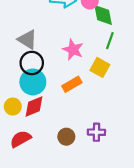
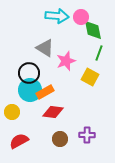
gray triangle: (27, 40) -> (45, 48), moved
pink star: (73, 50) -> (66, 61), turned 30
orange rectangle: (72, 84) -> (45, 92), moved
red diamond: (34, 107) -> (53, 112), moved, turned 30

